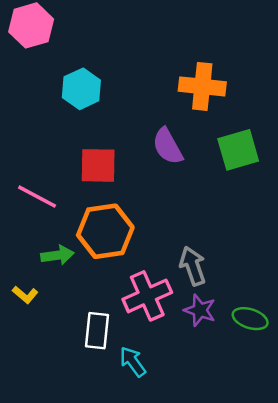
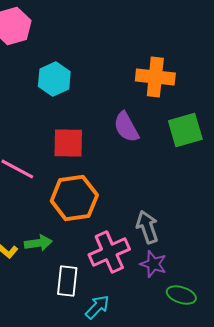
green arrow: (57, 255) -> (38, 243), moved
green ellipse: (250, 319) -> (181, 295), moved
cyan arrow: (133, 362) -> (97, 307), turned 80

